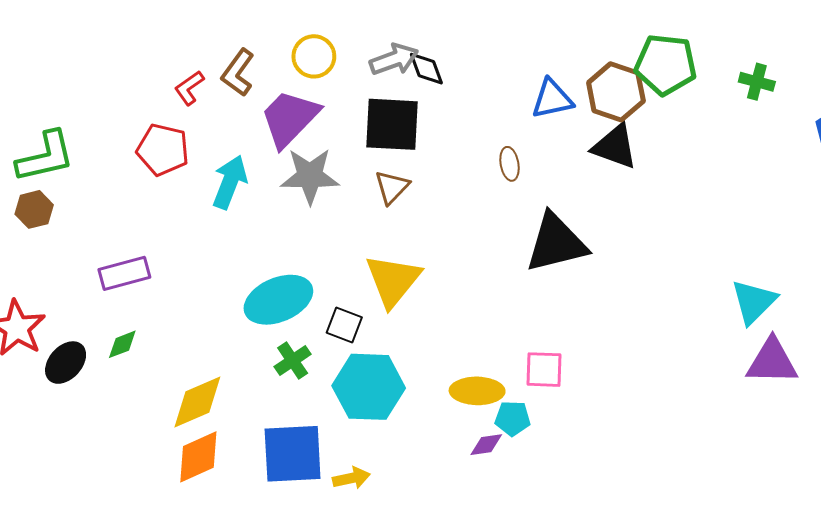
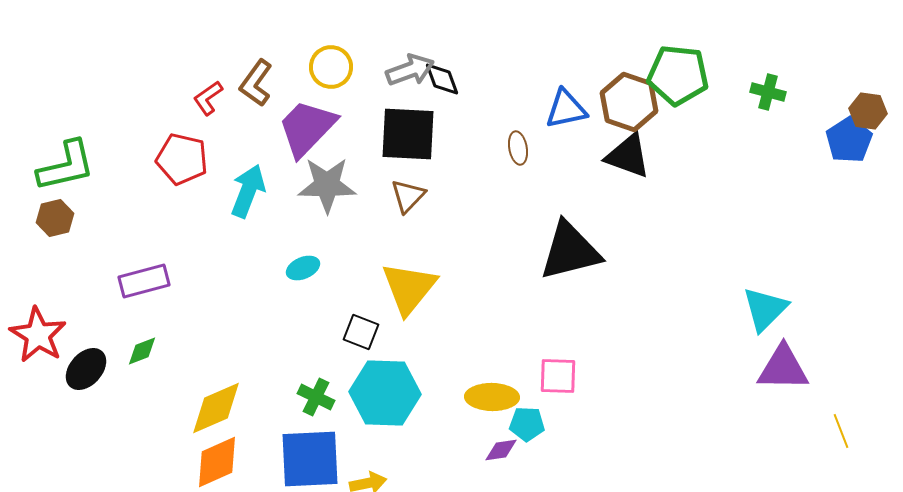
brown ellipse: (510, 164) -> (518, 148), moved
cyan ellipse: (278, 300) -> (303, 268), moved, size x0.5
green cross: (293, 360) -> (316, 397), moved, turned -30

